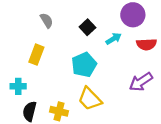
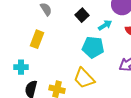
cyan pentagon: (84, 65) -> (93, 47), moved, turned 30

